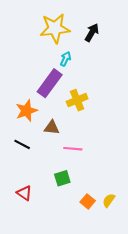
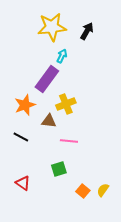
yellow cross: (77, 100) -> (66, 104), moved

